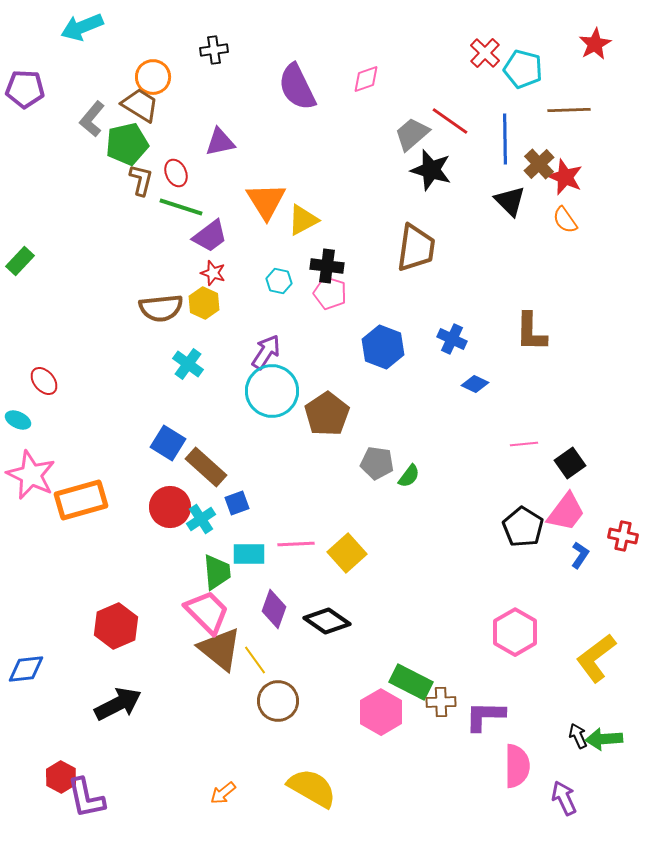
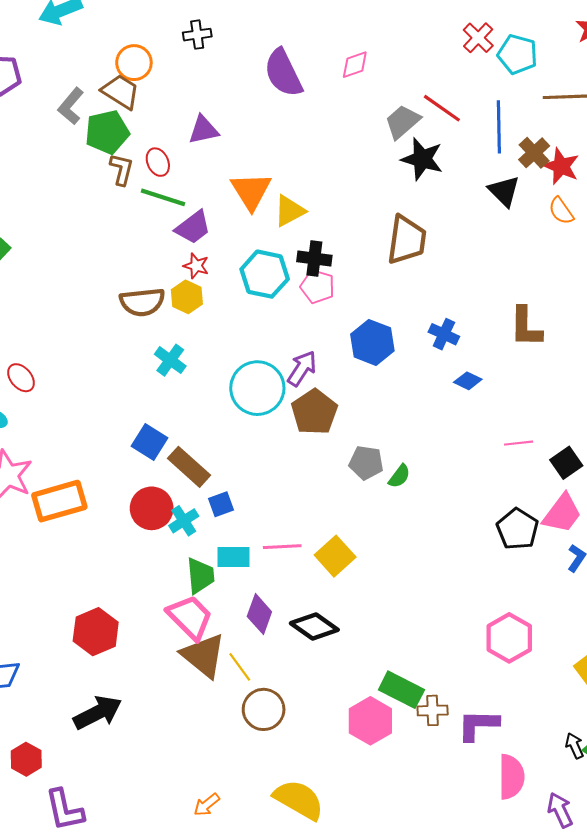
cyan hexagon: (279, 281) -> (265, 274), size x1.8
purple arrow: (266, 352) -> (302, 368), moved
red hexagon: (61, 777) -> (26, 759), moved

